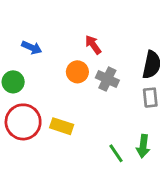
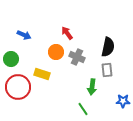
yellow rectangle: (62, 126) -> (42, 74), moved
green arrow: (143, 146) -> (92, 87), moved

